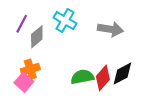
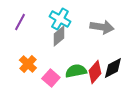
gray diamond: (37, 37) -> (59, 36), moved
orange cross: (30, 69) -> (28, 64), turned -30
pink square: (24, 82) -> (51, 78), moved

